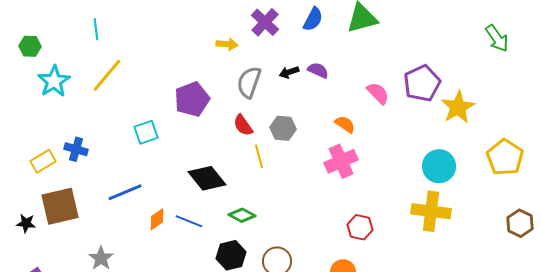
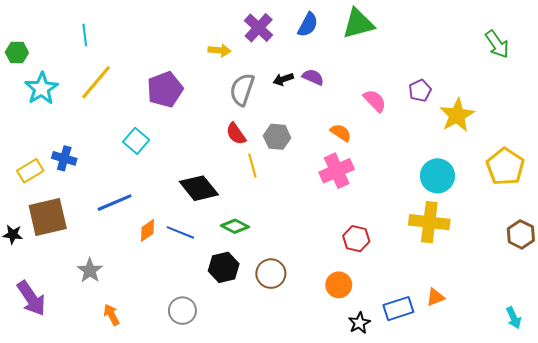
purple pentagon: (422, 83) -> (420, 91), size x0.6
purple pentagon: (192, 99) -> (165, 89), moved
cyan square: (146, 132) -> (136, 141), turned -30

